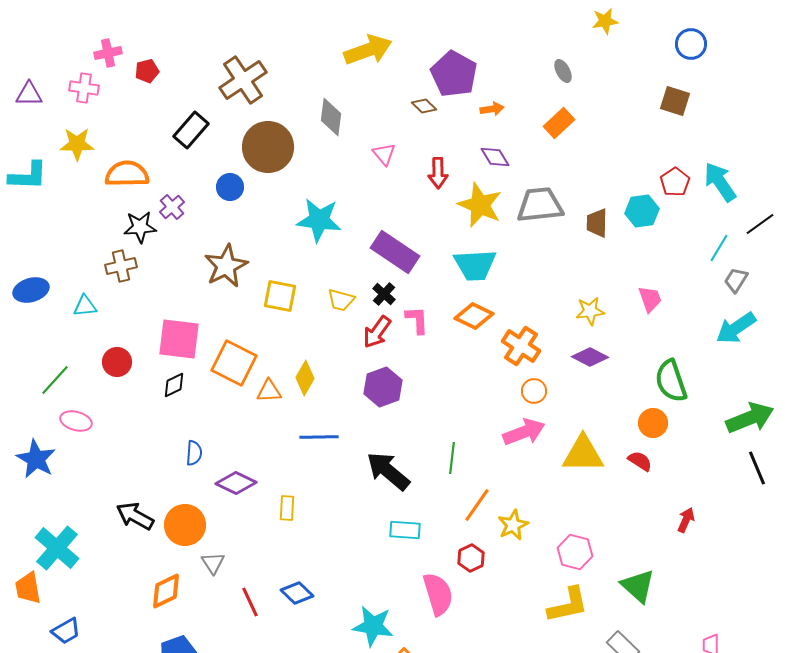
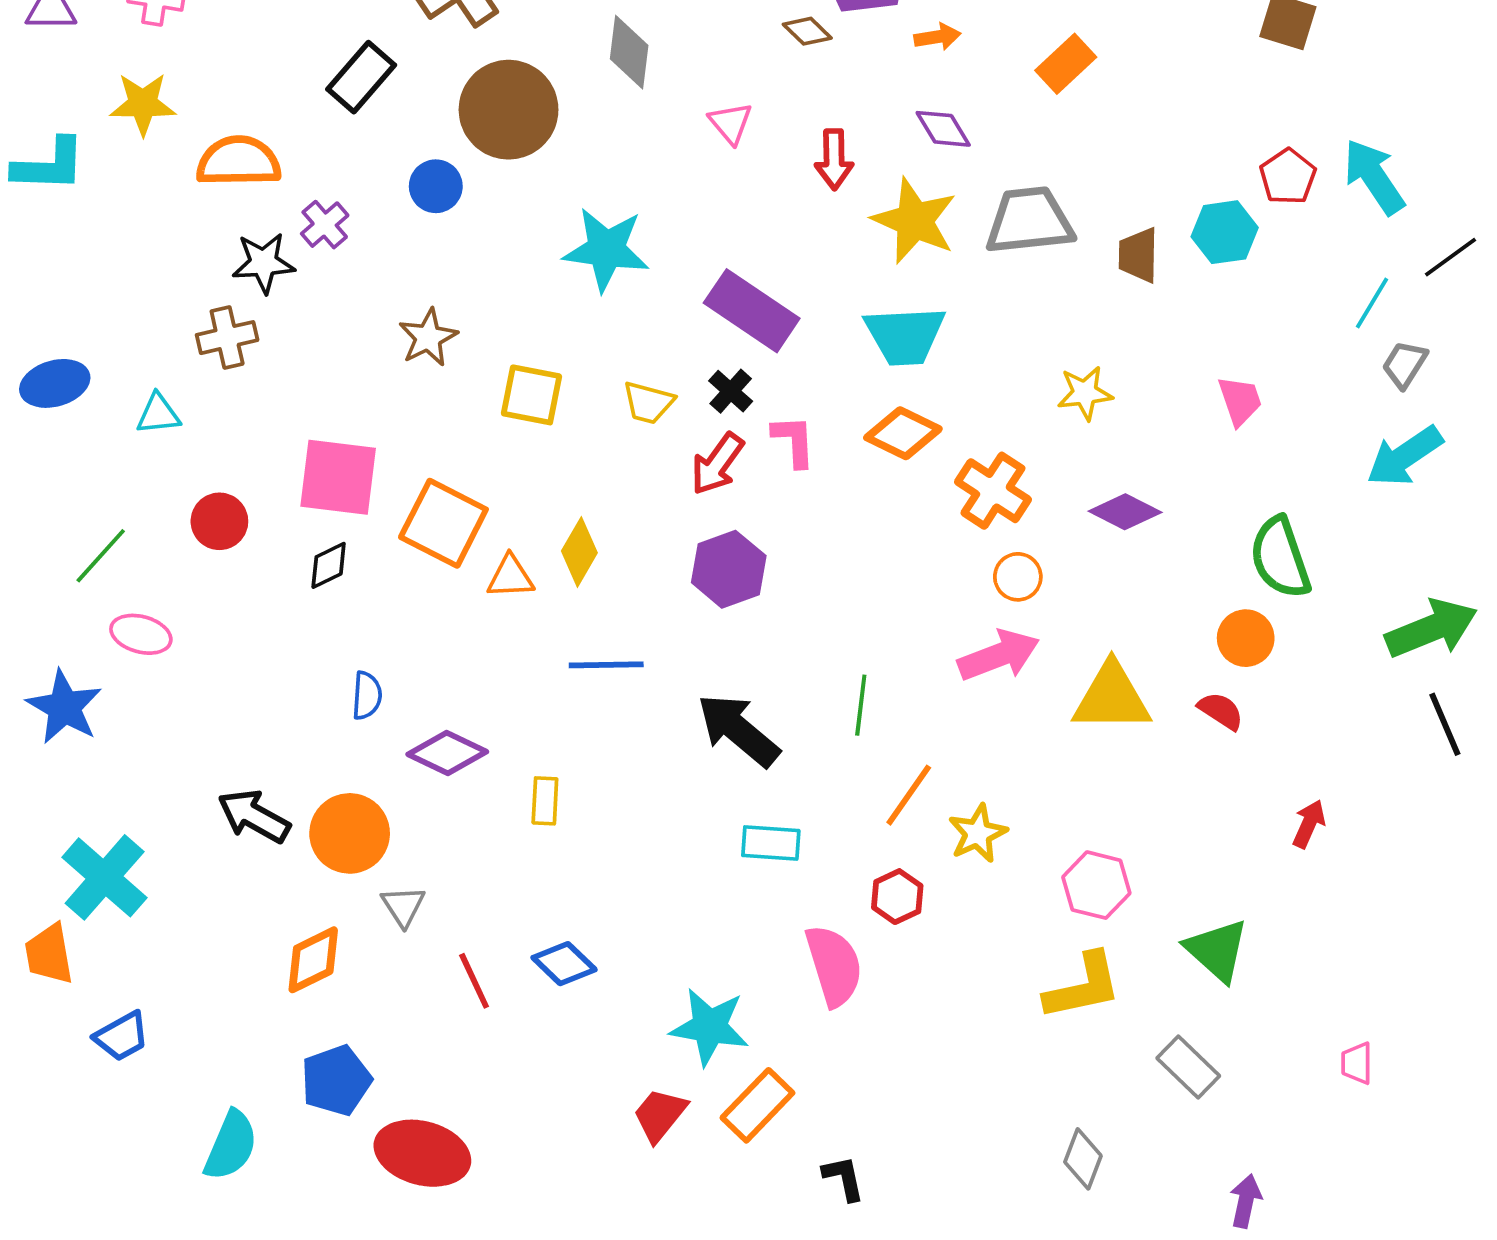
brown star: (226, 266) -> (428, 338), size x0.7
yellow star: (590, 311) -> (1085, 393), moved

